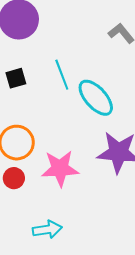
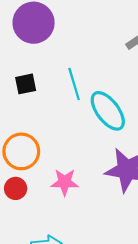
pink star: (60, 169) -> (65, 182), size x0.7

